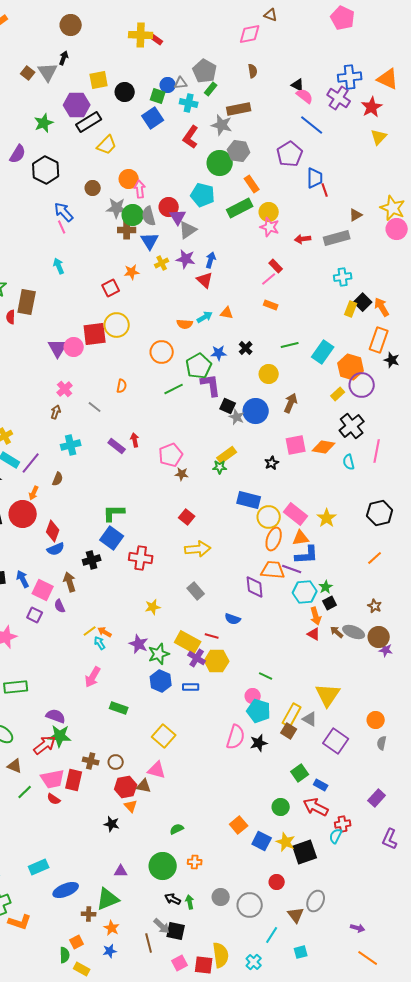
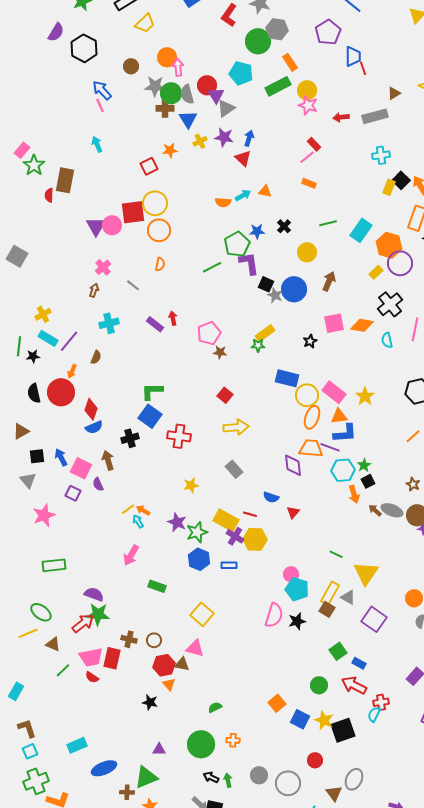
orange circle: (162, 352) -> (159, 230), moved
red triangle: (314, 634) -> (293, 512), moved, turned 40
green line: (266, 676) -> (336, 554), moved

